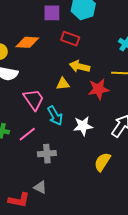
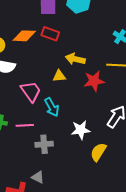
red rectangle: (70, 39) -> (50, 34), moved
white star: (83, 126) -> (81, 130), moved
pink line: (27, 134) -> (25, 125), turned 36

